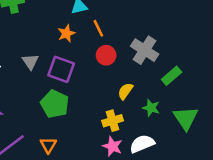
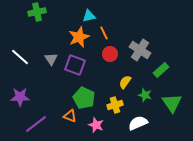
orange star: (66, 33) -> (79, 37), size x1.5
green pentagon: (55, 104) -> (84, 98), moved
orange triangle: (48, 145) -> (70, 116), moved, turned -40
pink star: (113, 146) -> (96, 125), moved

